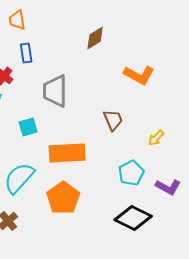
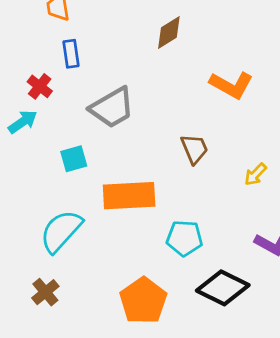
gray trapezoid: (55, 91) -> (112, 108), turned -120
cyan pentagon: (131, 173) -> (184, 238), moved, turned 30
orange pentagon: (63, 198) -> (143, 301), moved

